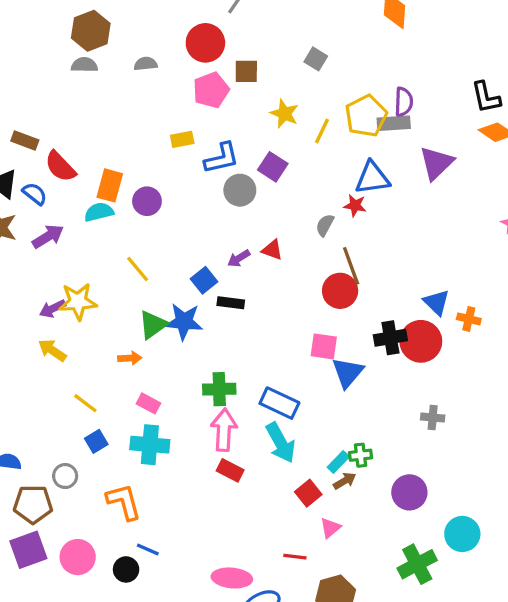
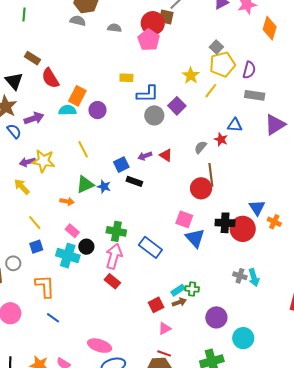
brown square: (246, 71) -> (166, 17), moved
pink pentagon: (211, 90) -> (149, 40), moved, turned -30
purple semicircle: (404, 102) -> (249, 70), moved
yellow pentagon: (366, 116) -> (222, 64), moved
blue triangle: (372, 178) -> (235, 125), size x0.7
blue semicircle: (35, 194) -> (14, 131), moved
blue star: (184, 322) -> (104, 187), size x0.6
blue triangle: (348, 373) -> (195, 238), turned -35
cyan arrow: (281, 443) -> (254, 278), moved, size x0.7
cyan circle: (462, 534) -> (243, 338), moved
red line: (295, 557) -> (164, 353), moved
black circle: (126, 569) -> (86, 247), moved

